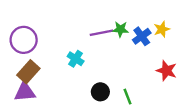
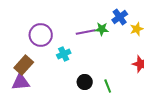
blue cross: (142, 36) -> (120, 17), moved
purple circle: (24, 40) -> (41, 35), moved
cyan cross: (76, 59) -> (64, 54), turned 32

